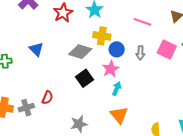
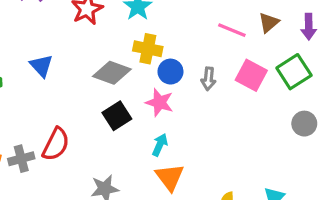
pink line: (143, 22) -> (232, 30), moved
pink star: (111, 69) -> (159, 102), turned -30
cyan arrow: (117, 89) -> (160, 145), moved
red semicircle: (47, 98) -> (56, 144), size x1.5

